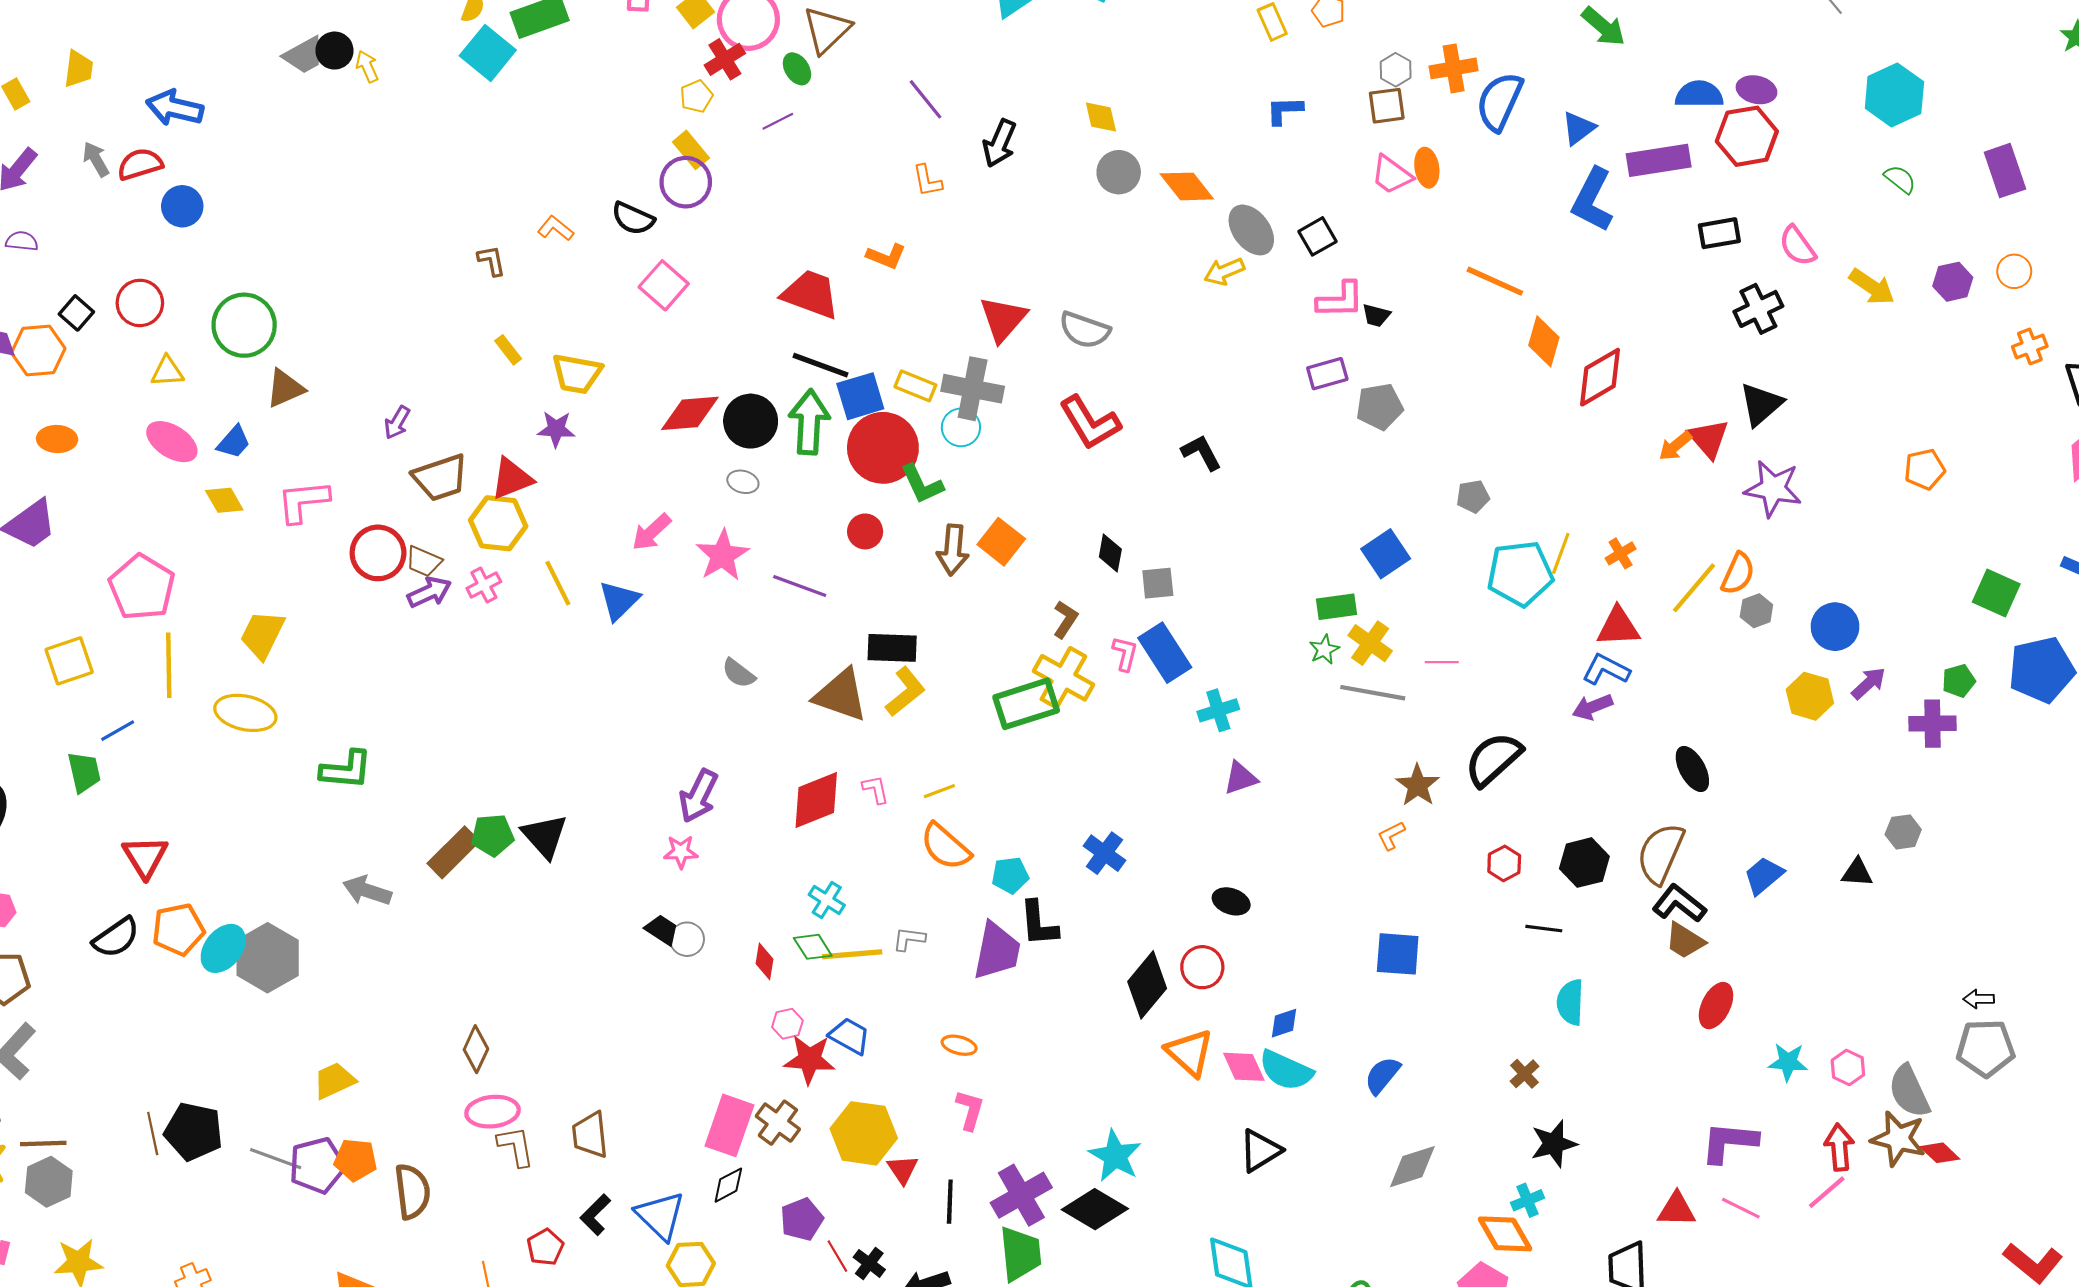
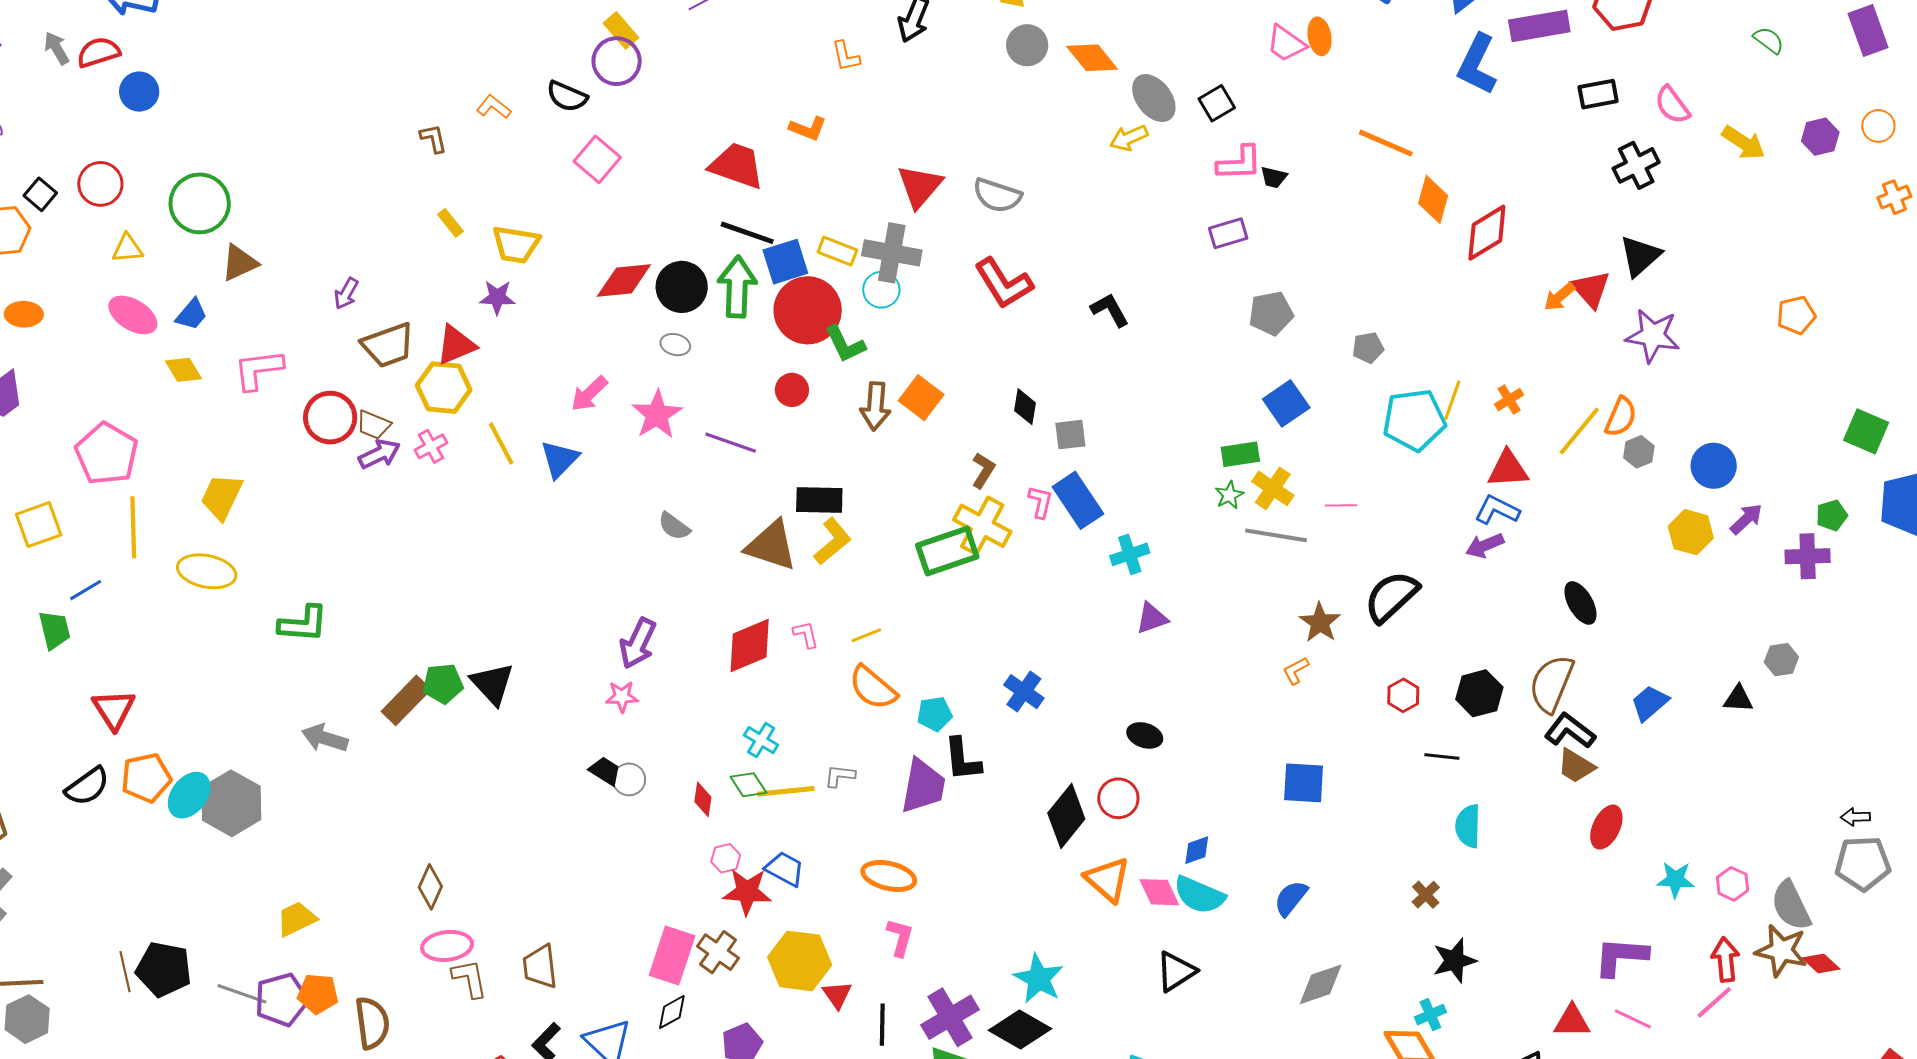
gray pentagon: (1380, 407) -> (1271, 313), moved
orange ellipse: (959, 1045) -> (889, 876), size x1.6

